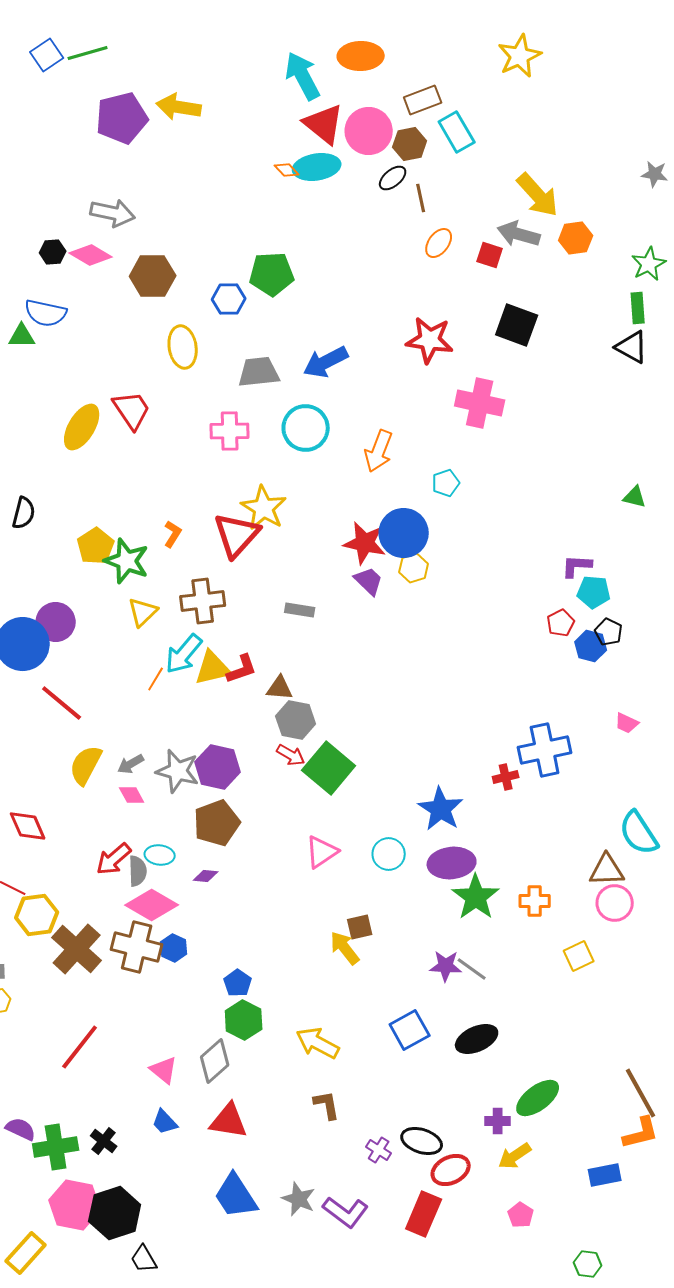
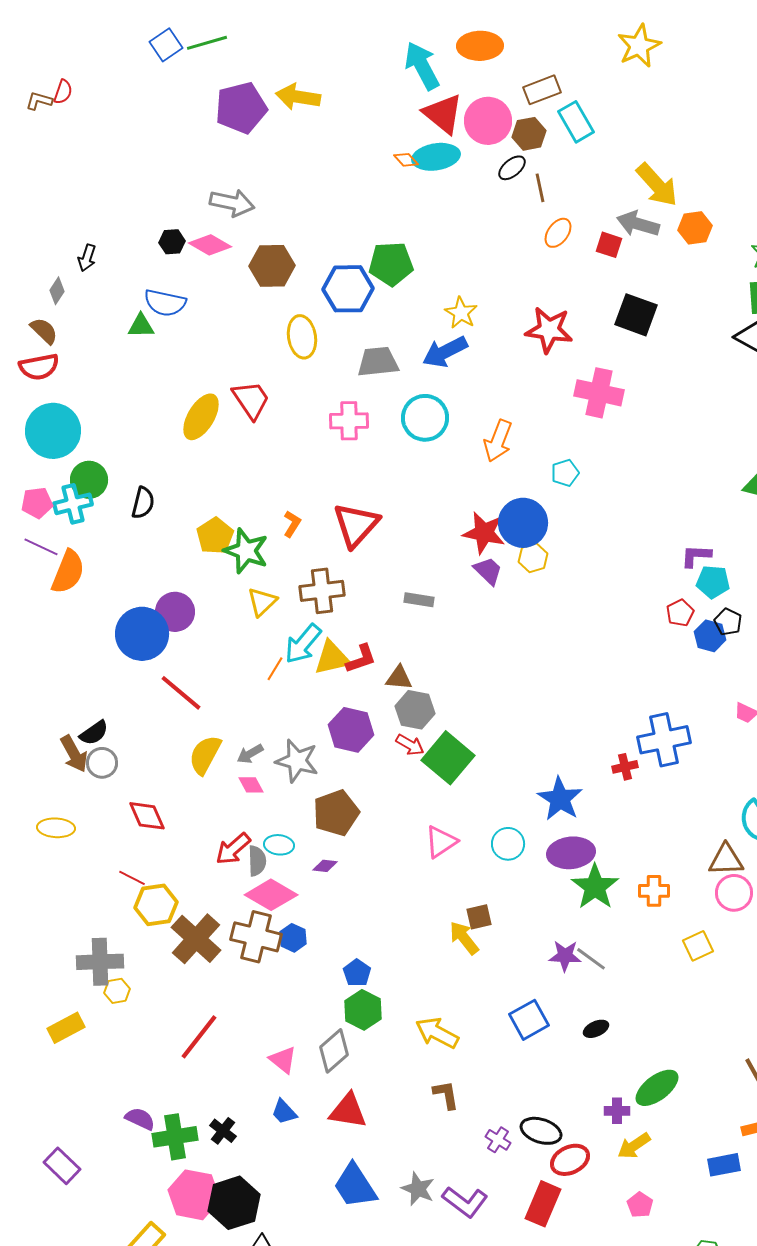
blue hexagon: (229, 299) -> (348, 289), size x1.5
yellow star: (264, 508) -> (461, 313), moved, size x0.7
purple hexagon: (218, 767) -> (351, 730), moved
black ellipse: (477, 1039) -> (596, 1029), size x0.6

